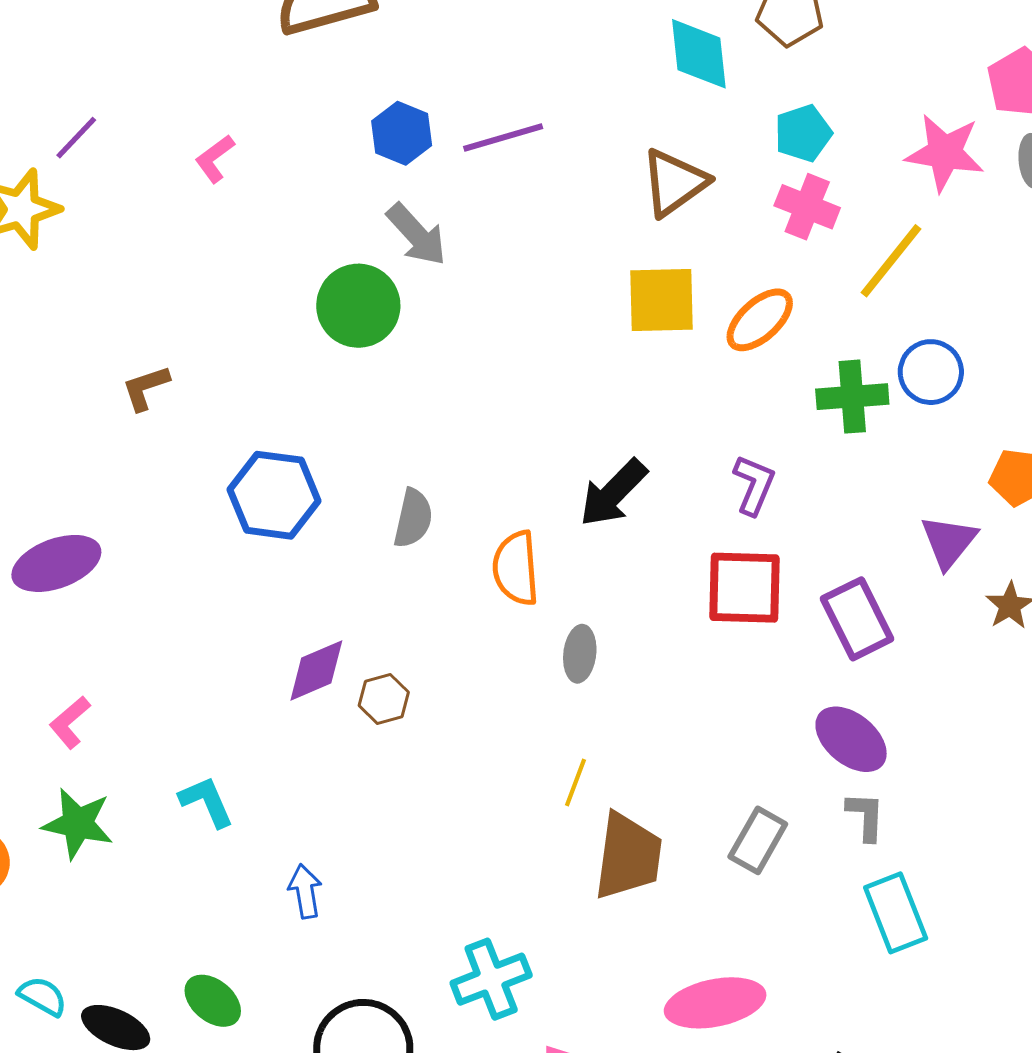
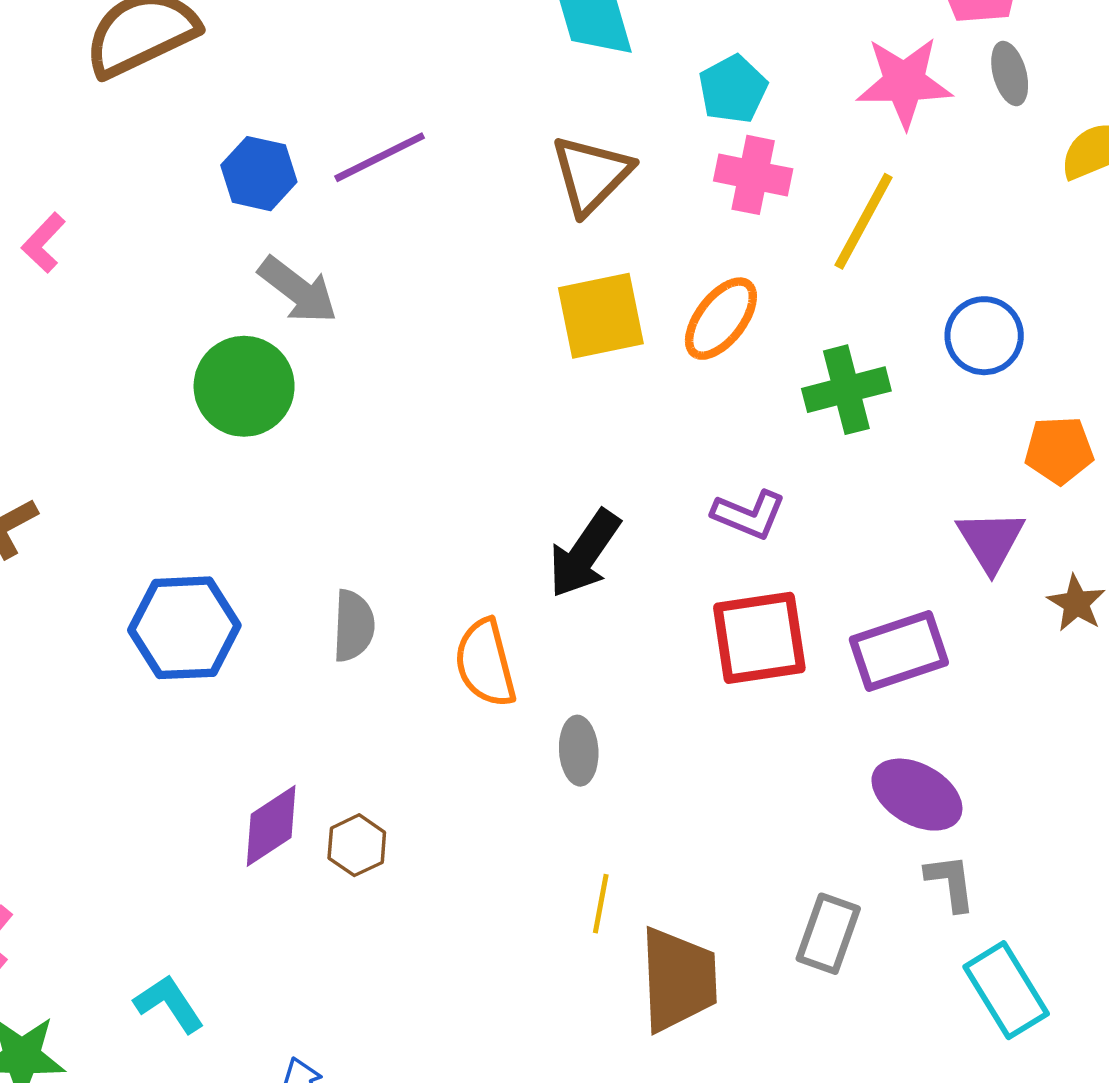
blue circle: (931, 372) -> (984, 336), moved
purple L-shape: (754, 485) -> (749, 515), turned 100
purple rectangle: (857, 619) -> (899, 651), turned -72

